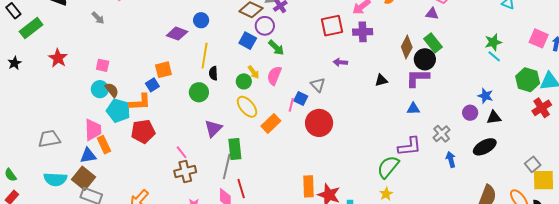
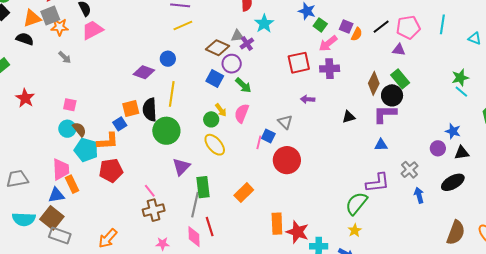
black semicircle: (213, 73) -> (150, 110), moved, size x1.6
green circle: (199, 92) -> (166, 131), size x1.4
orange rectangle: (271, 123) -> (244, 193), moved

